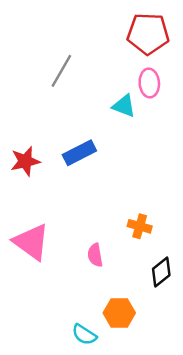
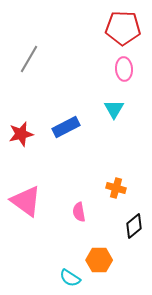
gray line: (61, 71) -> (29, 59), moved
cyan triangle: (124, 106) -> (114, 109), moved, turned 40

